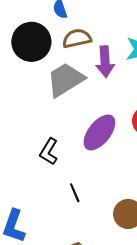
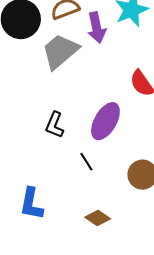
purple ellipse: (99, 132) -> (105, 121), moved

